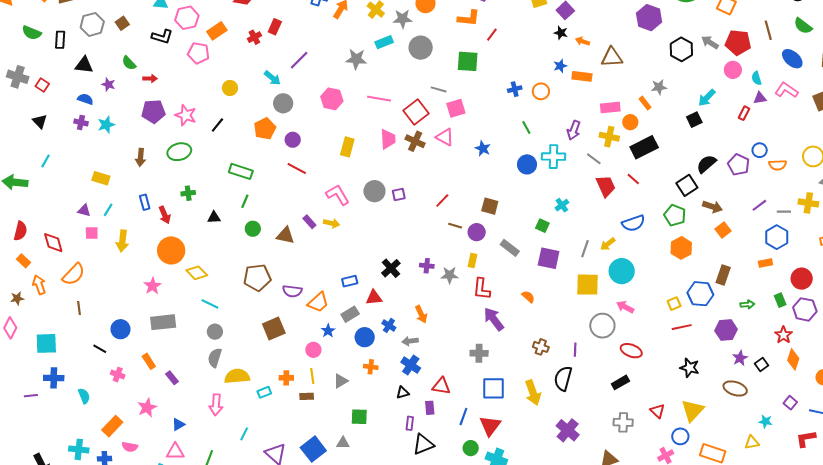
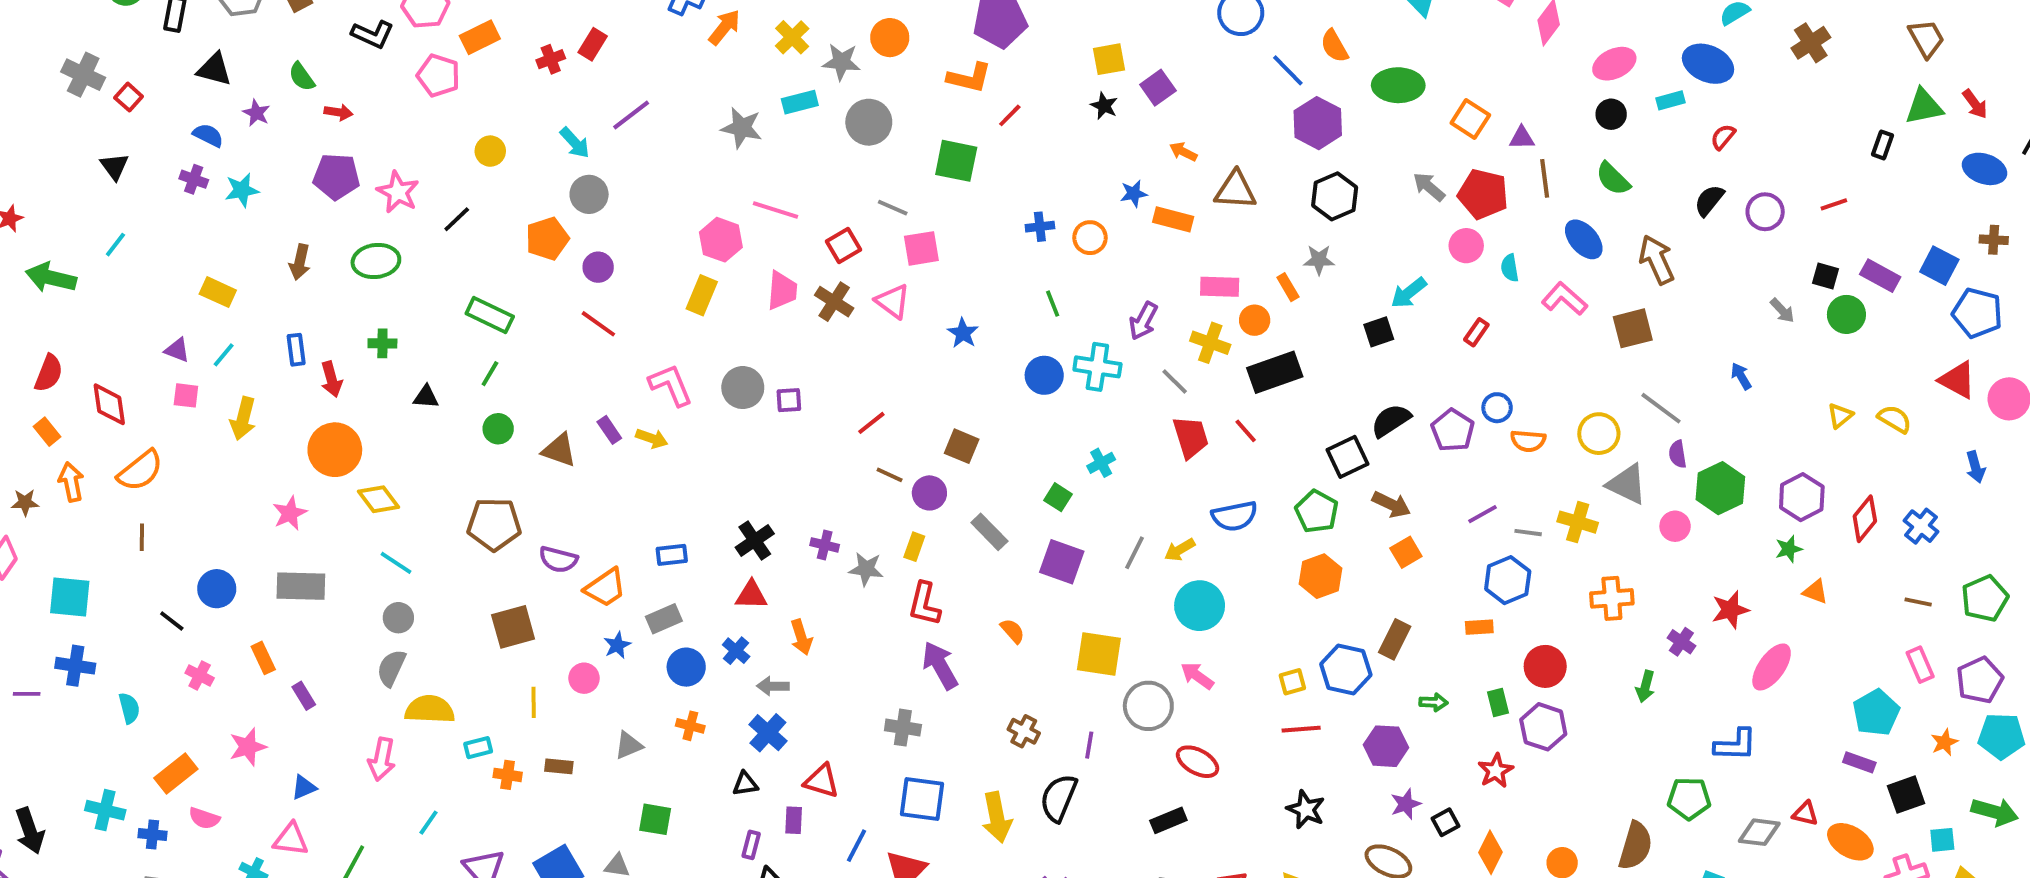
black star: (561, 33) -> (1104, 106), moved
black hexagon: (681, 49) -> (1335, 196), moved
purple triangle: (760, 98) -> (1522, 138), moved
pink hexagon: (332, 99) -> (721, 240), moved
red square: (416, 112) -> (843, 246), size x0.7
yellow square: (588, 285) -> (1099, 654), moved
red triangle: (374, 297) -> (751, 595), moved
orange diamond: (793, 359) -> (1491, 852), moved
yellow line: (312, 376) -> (534, 702), moved
orange cross: (286, 378) -> (508, 775), moved

